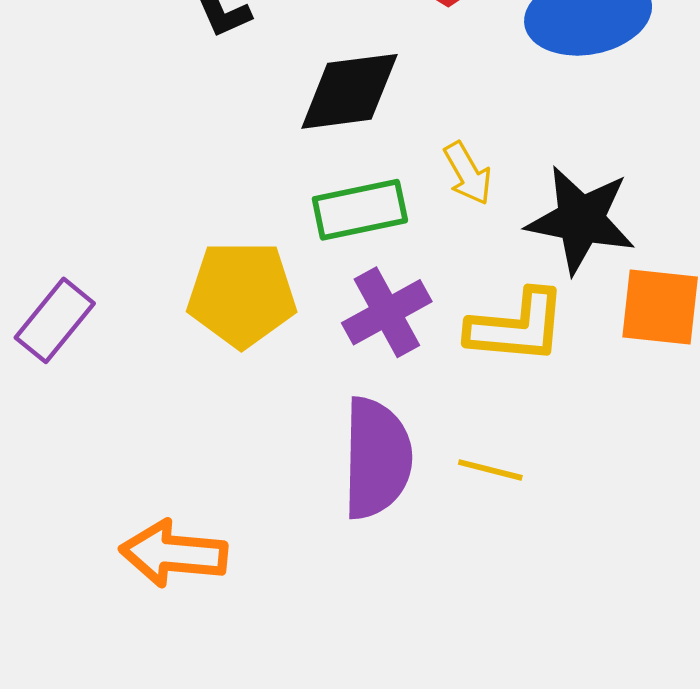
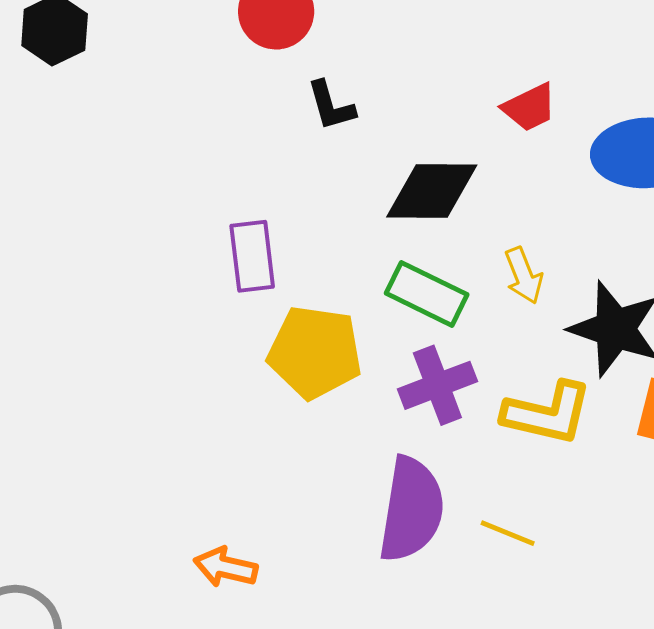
green rectangle: (360, 210) -> (427, 294), turned 30
purple rectangle: (55, 320) -> (252, 256), moved, turned -54
orange arrow: (174, 554) -> (225, 567), size x0.7

